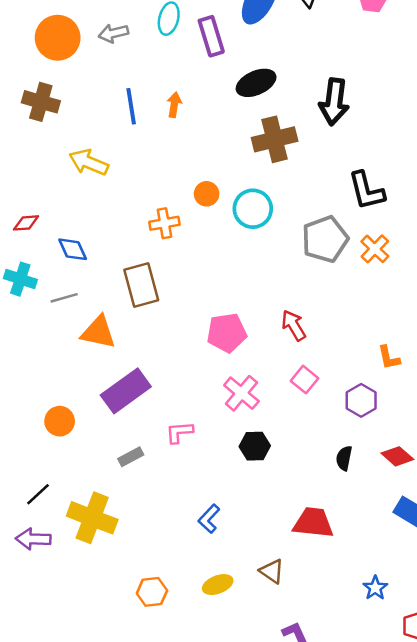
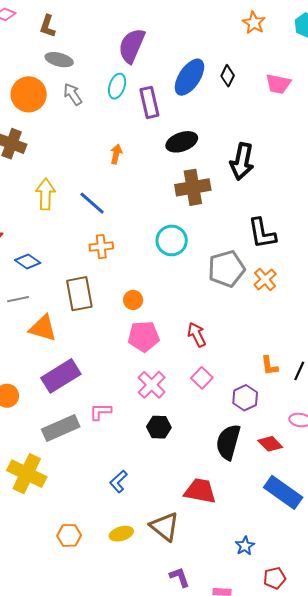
gray arrow: (113, 33) -> (73, 94), turned 65
blue line: (131, 106) -> (92, 203), moved, turned -44
yellow arrow: (89, 162) -> (45, 194), turned 64
orange circle: (207, 194) -> (133, 300), moved
blue diamond: (73, 249) -> (28, 261), turned -35
gray rectangle: (131, 457) -> (61, 428), size x1.8
black semicircle: (344, 458) -> (228, 442), size x1.8
brown triangle: (272, 571) -> (165, 526), size x1.5

